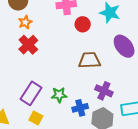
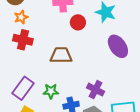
red cross: (28, 45) -> (23, 40), turned -36
brown trapezoid: (89, 60) -> (61, 55), moved

